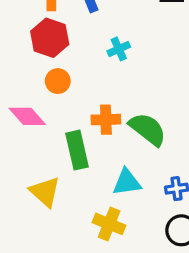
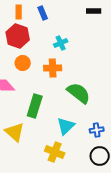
orange cross: (106, 120) -> (53, 68), moved
green rectangle: (77, 150) -> (35, 106), turned 30
cyan triangle: (127, 182) -> (66, 126), turned -36

